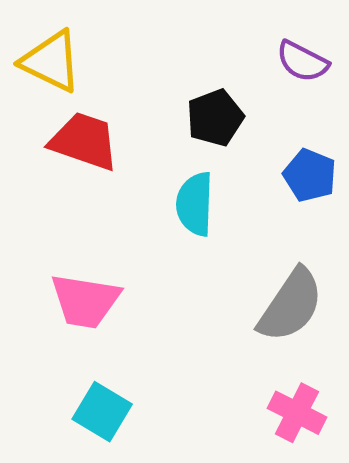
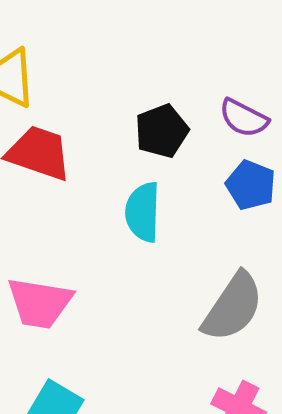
purple semicircle: (302, 61) -> (244, 118), moved

